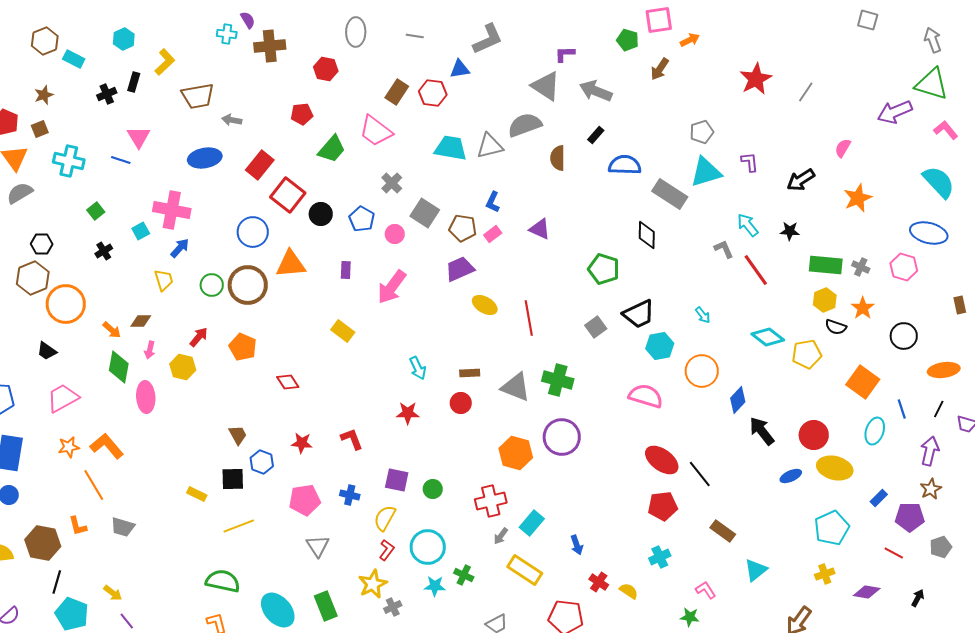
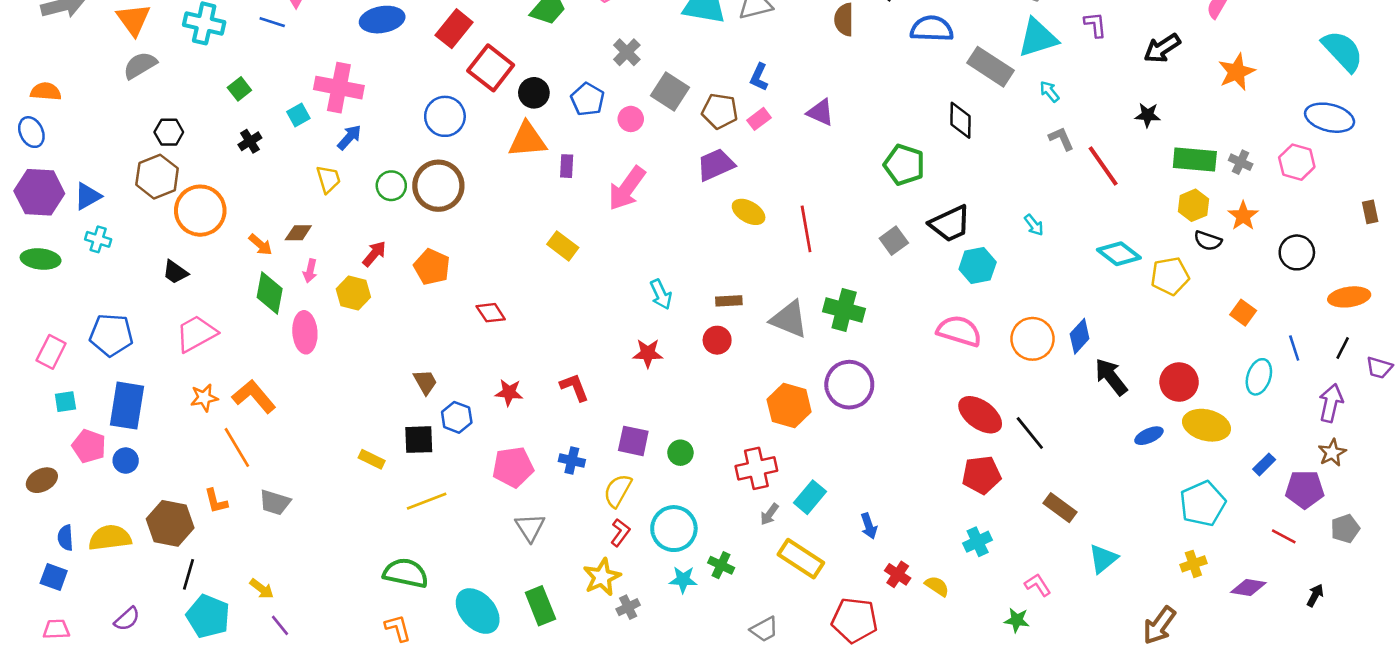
cyan arrow: (748, 225) -> (1049, 92), moved, size x0.7
orange triangle: (291, 264) -> (527, 140), moved
orange circle: (702, 371) -> (1032, 339), moved
orange square: (863, 382) -> (1243, 313), size x0.6

